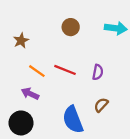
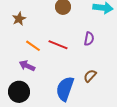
purple semicircle: (98, 72) -> (89, 39), moved
blue semicircle: (73, 120) -> (65, 89), turned 40

